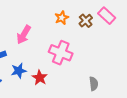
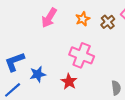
pink arrow: (24, 35) -> (49, 18), moved
red star: (40, 78) -> (69, 82), moved

